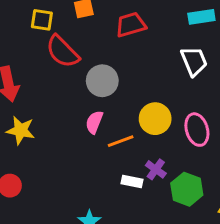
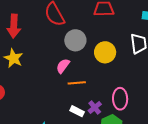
yellow circle: (155, 119) -> (105, 52), moved
pink ellipse: (197, 130) -> (120, 99), moved

